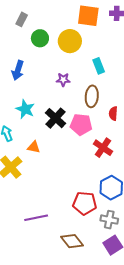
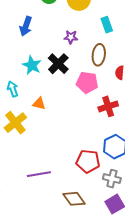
black cross: (56, 118) -> (58, 64), moved
red cross: (103, 148) -> (108, 106), turned 36

